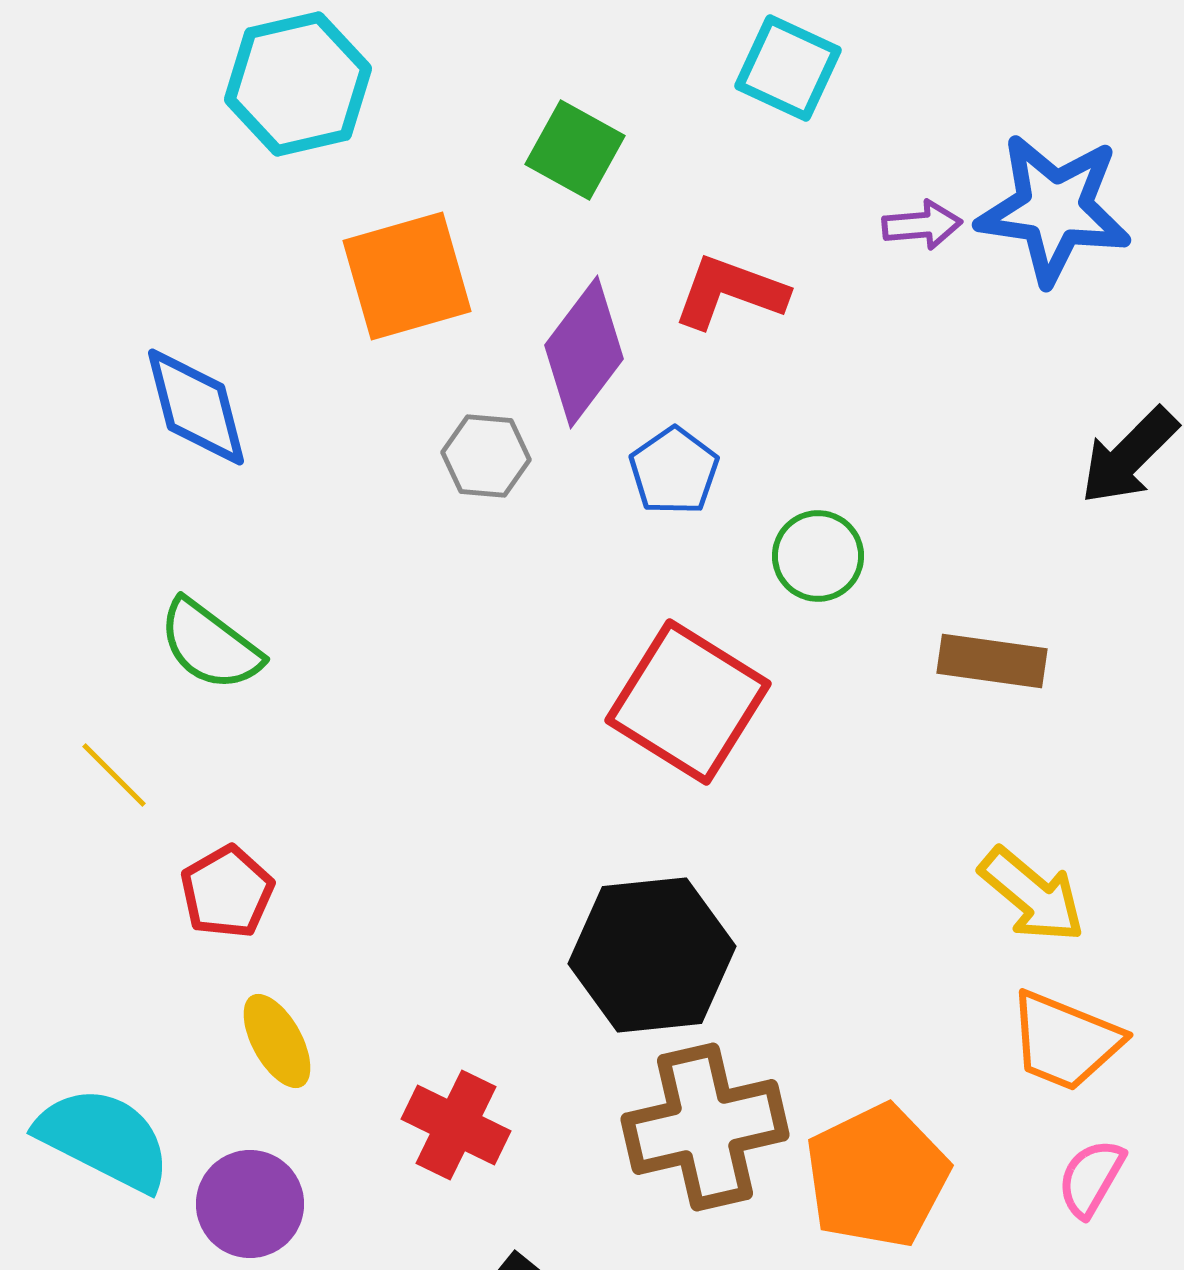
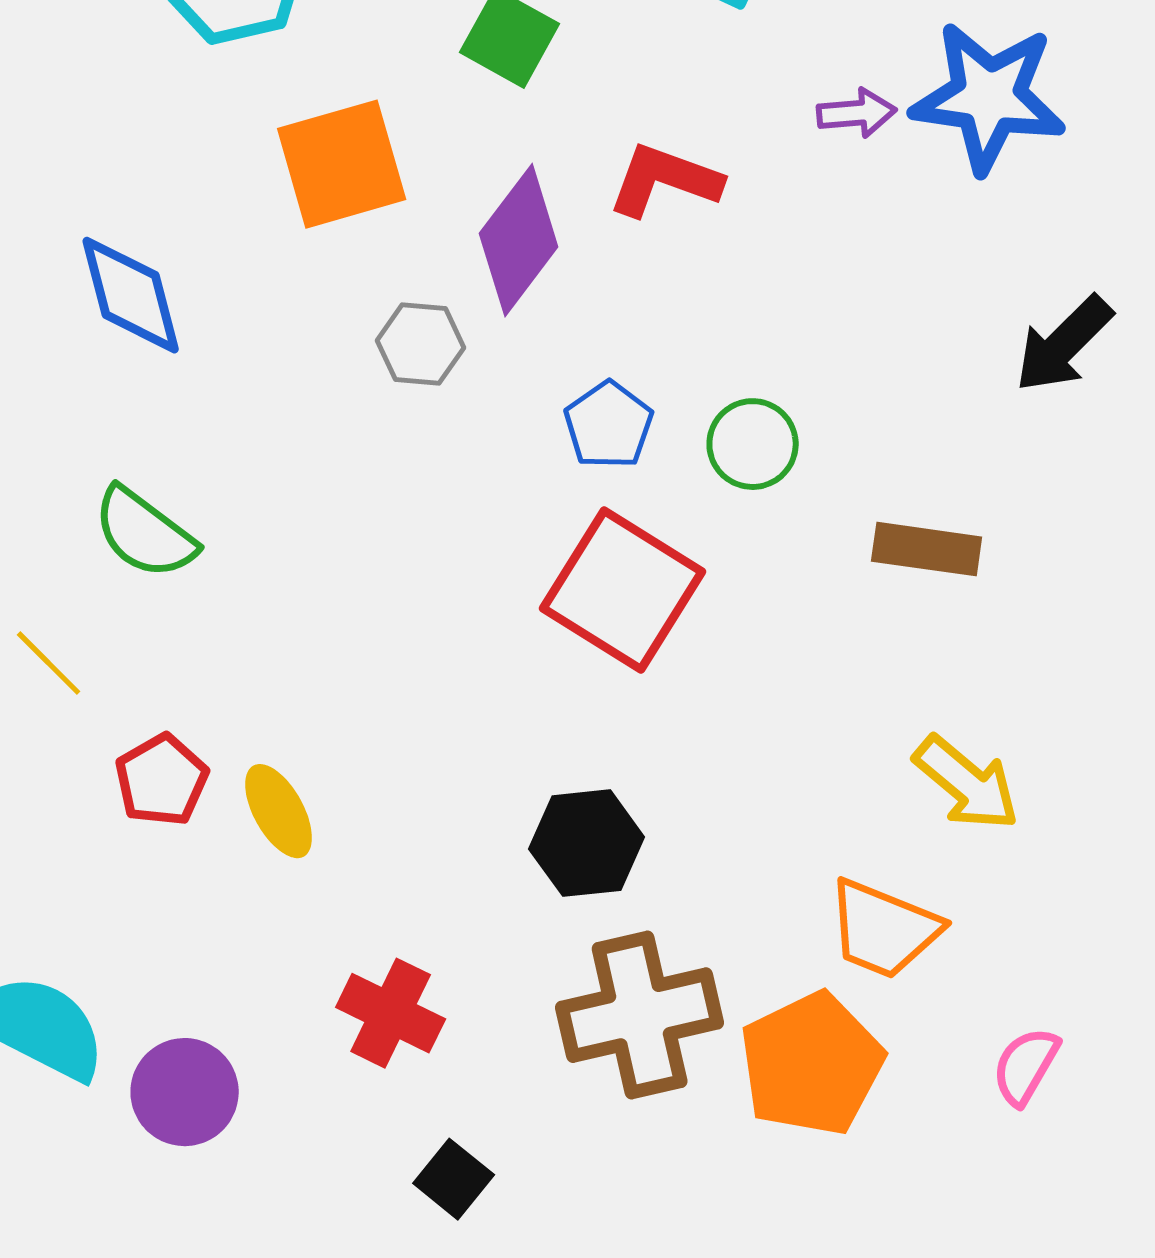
blue pentagon: (674, 471) -> (609, 425), moved
black hexagon: (652, 955) -> (587, 843), size x0.7
yellow ellipse: (277, 1041) -> (279, 811), moved
orange trapezoid: (1065, 1041) -> (884, 929), moved

